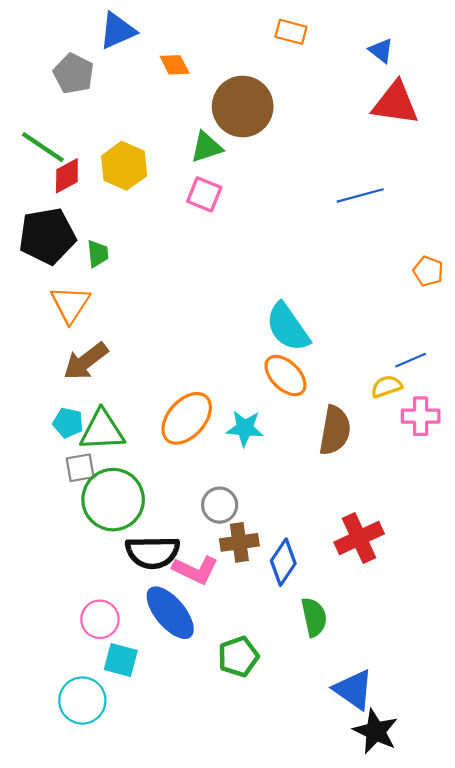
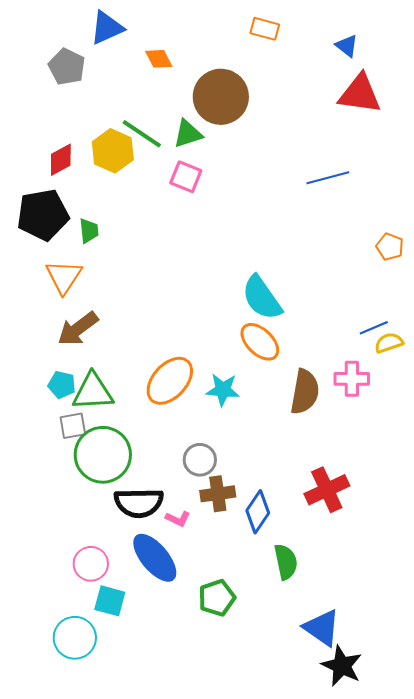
green line: (43, 147) -> (142, 134), moved
yellow semicircle: (387, 386) -> (389, 343), moved
pink cross: (421, 416) -> (352, 379), moved
pink L-shape: (195, 570) -> (178, 519), size x0.6

